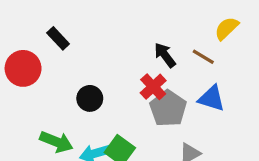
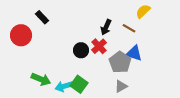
black arrow: (165, 55) -> (106, 27), turned -119
black circle: (90, 98) -> (81, 50), moved
gray pentagon: (168, 108) -> (120, 62), moved

